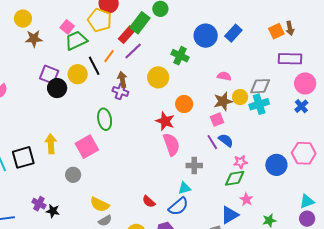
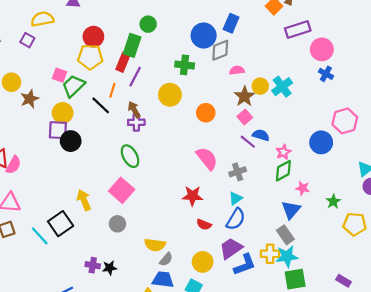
yellow circle: (78, 74) -> (63, 113), moved
gray diamond: (260, 86) -> (220, 50), moved
red star: (165, 121) -> (192, 196), moved

